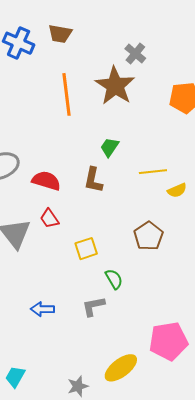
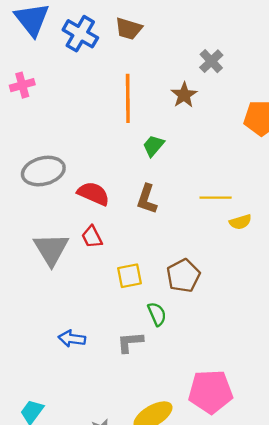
brown star: (115, 86) -> (184, 95), size x0.6
green trapezoid: (110, 147) -> (153, 146), moved
brown pentagon: (149, 236) -> (183, 276), moved

